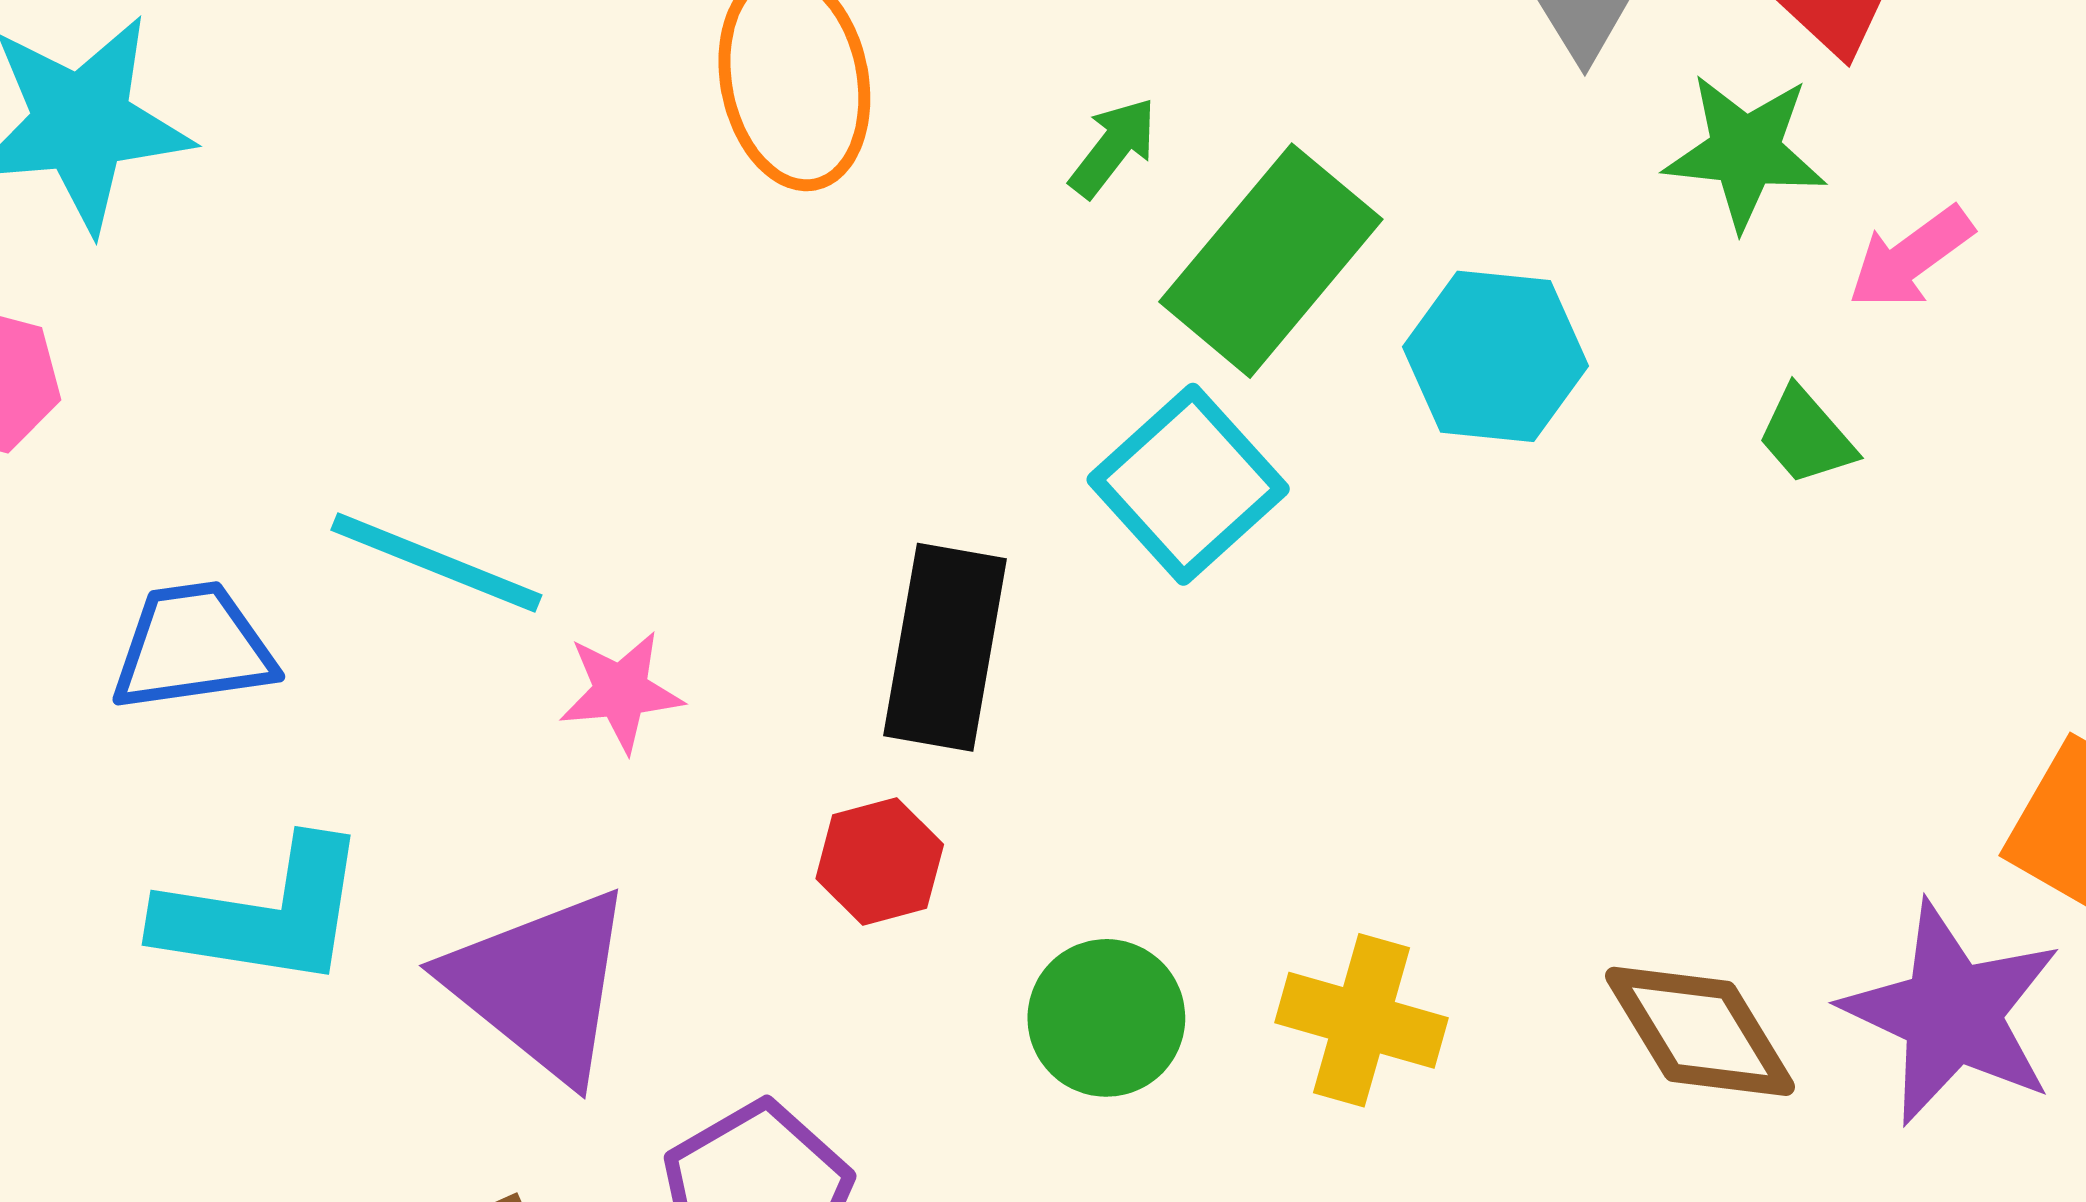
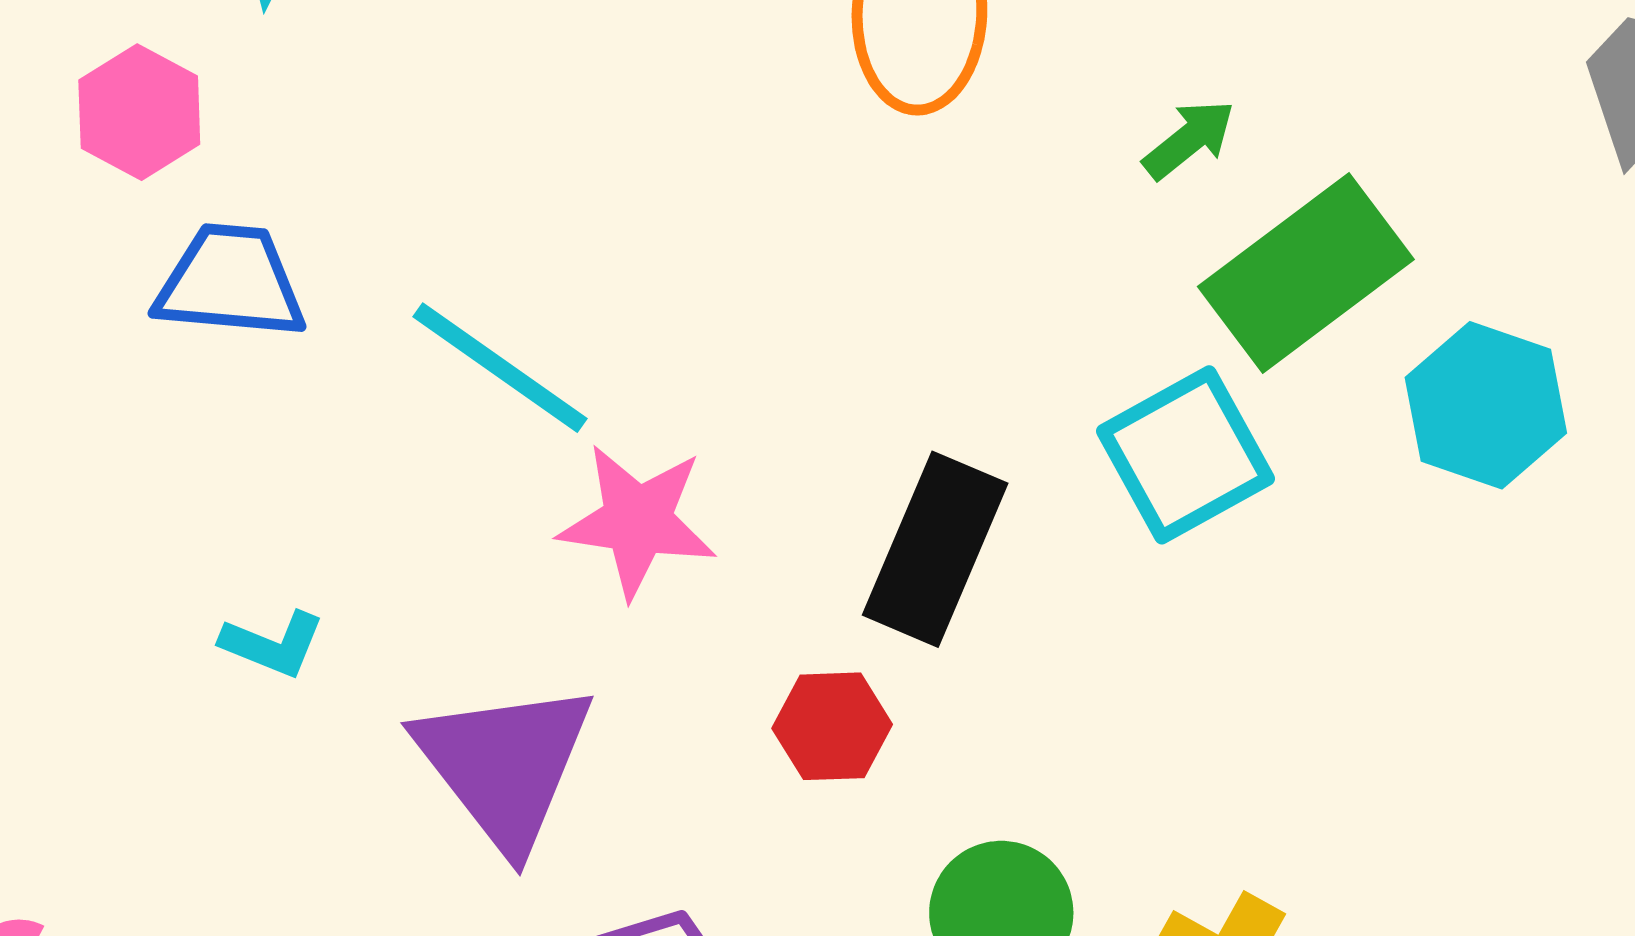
blue trapezoid: (193, 647) -> (230, 282), moved
pink star: (621, 691) -> (637, 521), size x1.4
cyan L-shape: (263, 914) -> (273, 644), size x0.5

